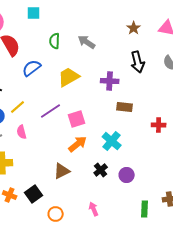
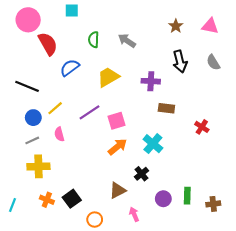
red cross: (159, 125) -> (202, 127), turned 32
brown triangle: (62, 171) -> (118, 190), moved
purple circle: (127, 175) -> (163, 199), moved
green rectangle: (145, 209) -> (187, 196), moved

